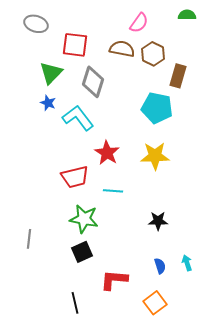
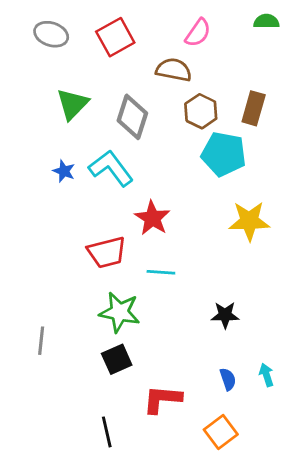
red square: (75, 45) -> (115, 37), moved, turned -36
brown hexagon: (153, 54) -> (201, 111), moved
blue star: (48, 103) -> (64, 171), moved
yellow star: (155, 156) -> (249, 221), moved

